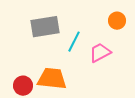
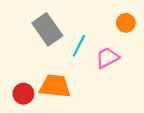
gray rectangle: (45, 27) -> (47, 29), turned 64

